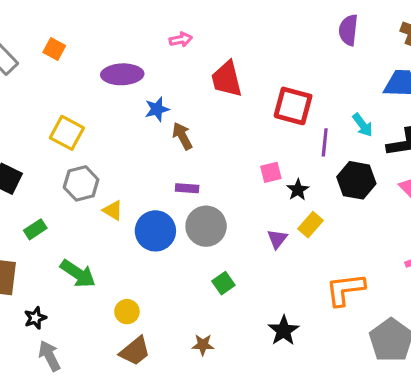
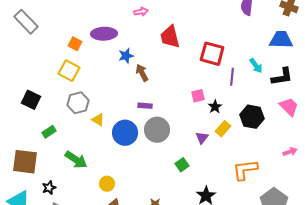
orange square: (54, 49) -> (75, 44), moved
black hexagon: (356, 180) -> (252, 117), moved
green square: (223, 283) -> (182, 165), moved

